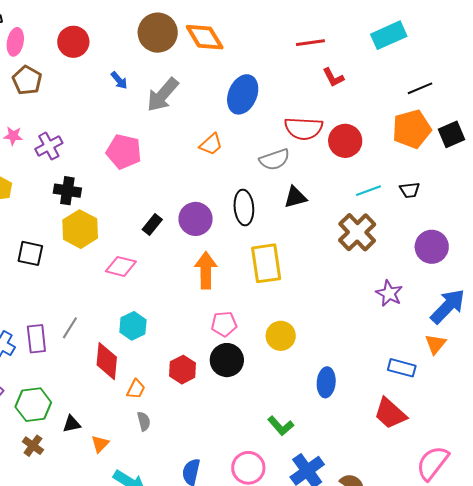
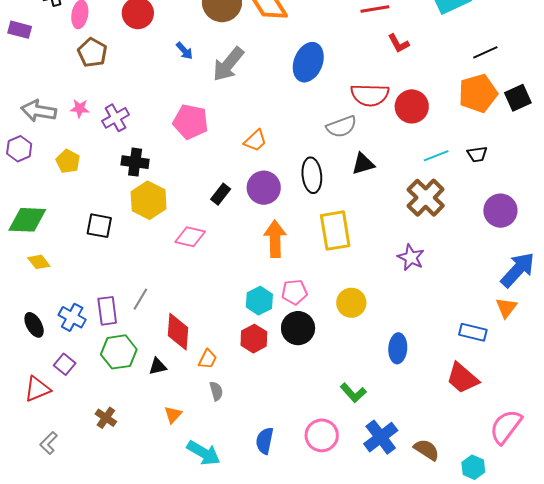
orange trapezoid: (211, 144) -> (255, 141), moved
purple star: (389, 293) -> (411, 257), moved
cyan hexagon: (133, 326) -> (259, 301), moved
green hexagon: (33, 405) -> (119, 352), moved
black triangle: (72, 424) -> (158, 366), moved

